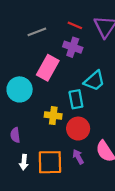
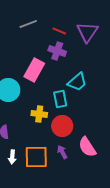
gray line: (37, 32) -> (28, 24), moved

